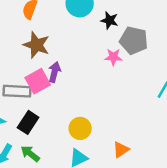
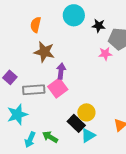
pink square: (38, 81) -> (58, 88), moved
black rectangle: (28, 122) -> (76, 123), moved, turned -72

